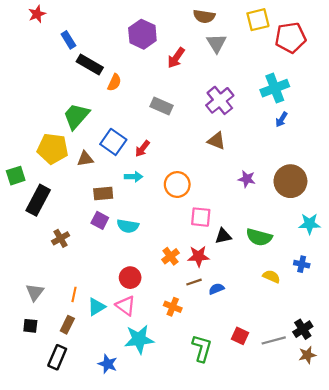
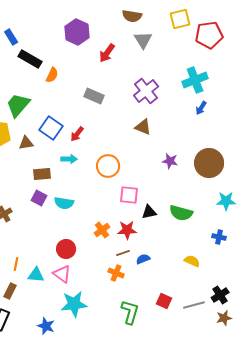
yellow semicircle: (271, 276) -> (192, 261), moved
cyan triangle: (96, 307) -> (36, 275), turned 36
orange cross: (173, 307) -> (116, 273), moved

